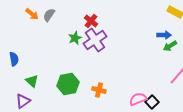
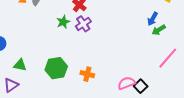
blue arrow: (164, 35) -> (153, 19), turned 120
purple cross: (95, 40) -> (83, 24), size x0.7
green triangle: (32, 81) -> (20, 65), turned -32

